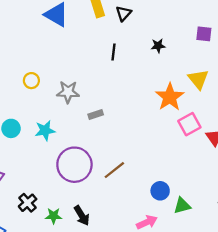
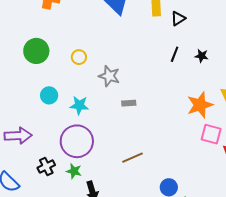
black line: (114, 52) -> (175, 54), moved
pink square: (189, 124) -> (211, 134), turned 30
purple circle: (74, 165) -> (77, 141), moved
green star: (54, 216) -> (74, 171), moved

